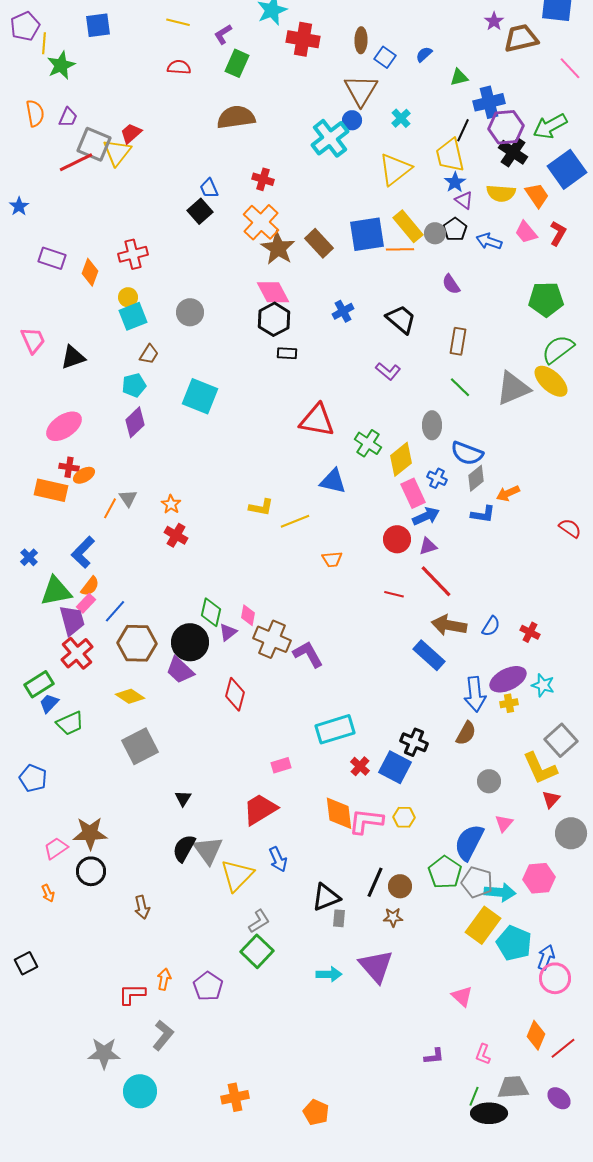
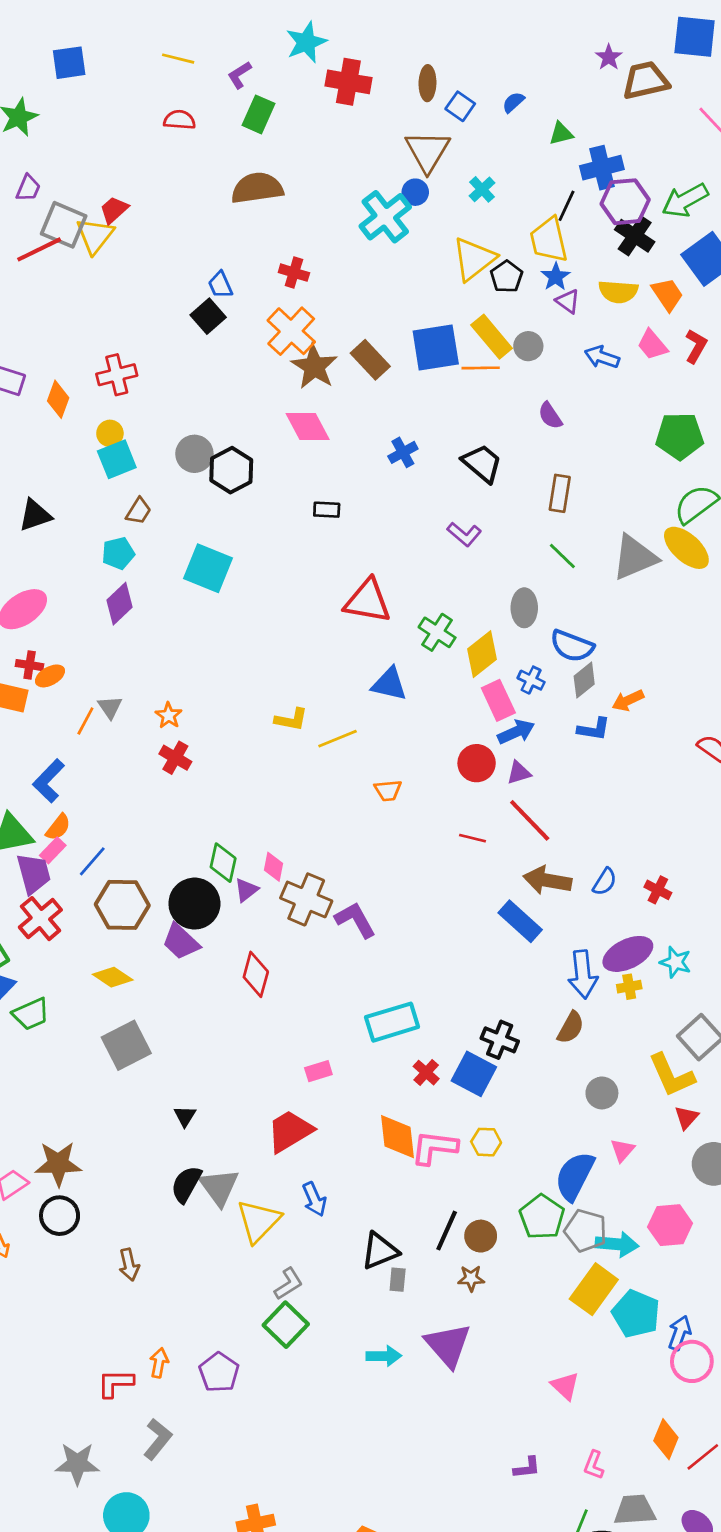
black pentagon: (455, 229) -> (507, 277), moved
black hexagon: (274, 319) -> (231, 470), moved

